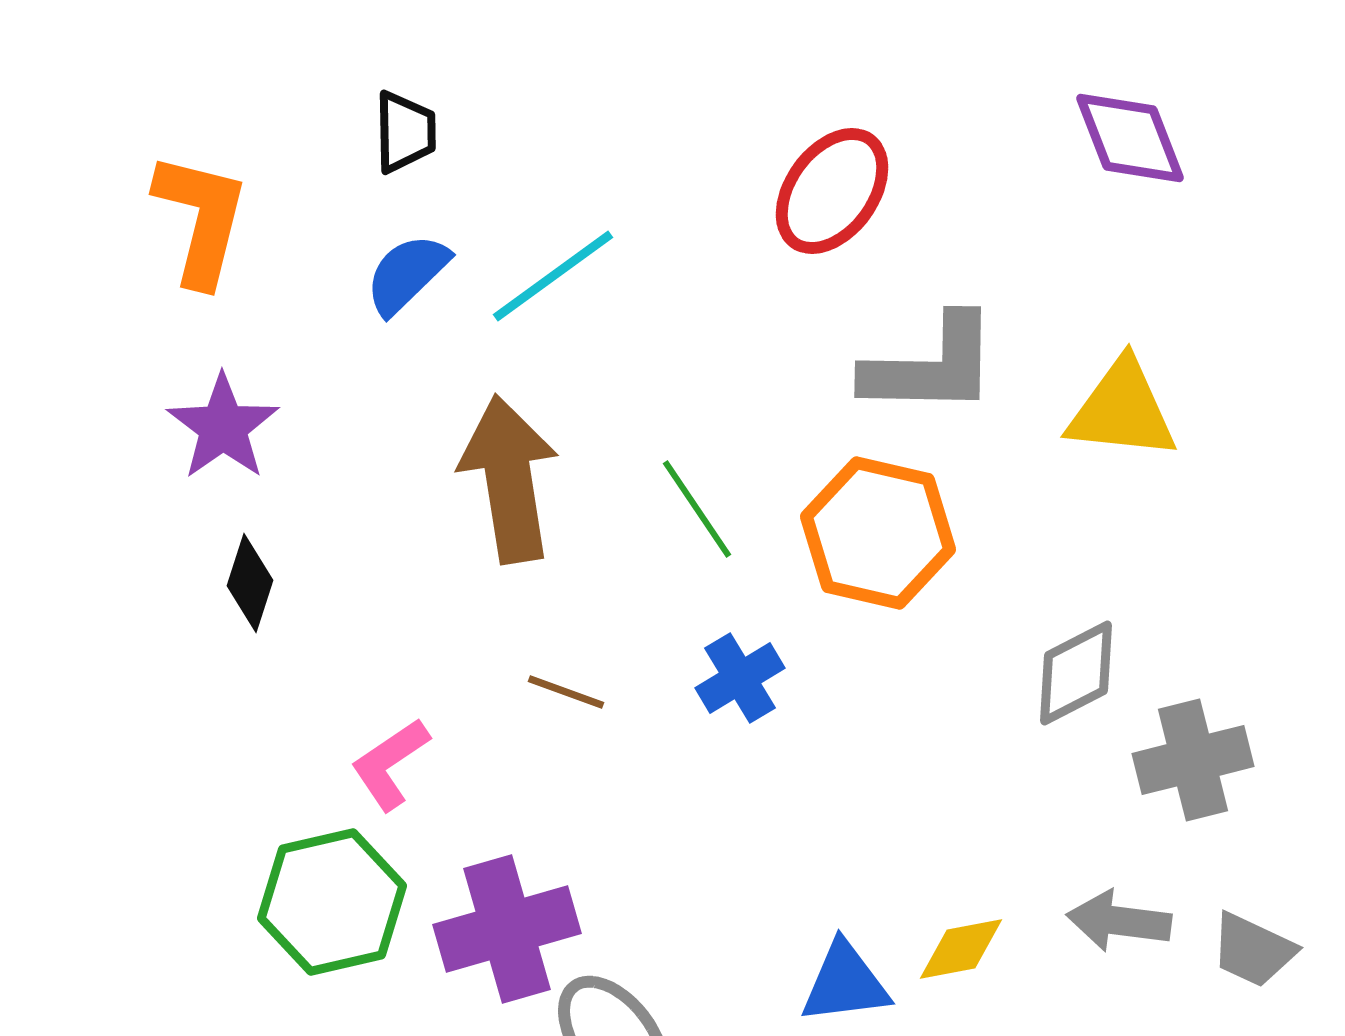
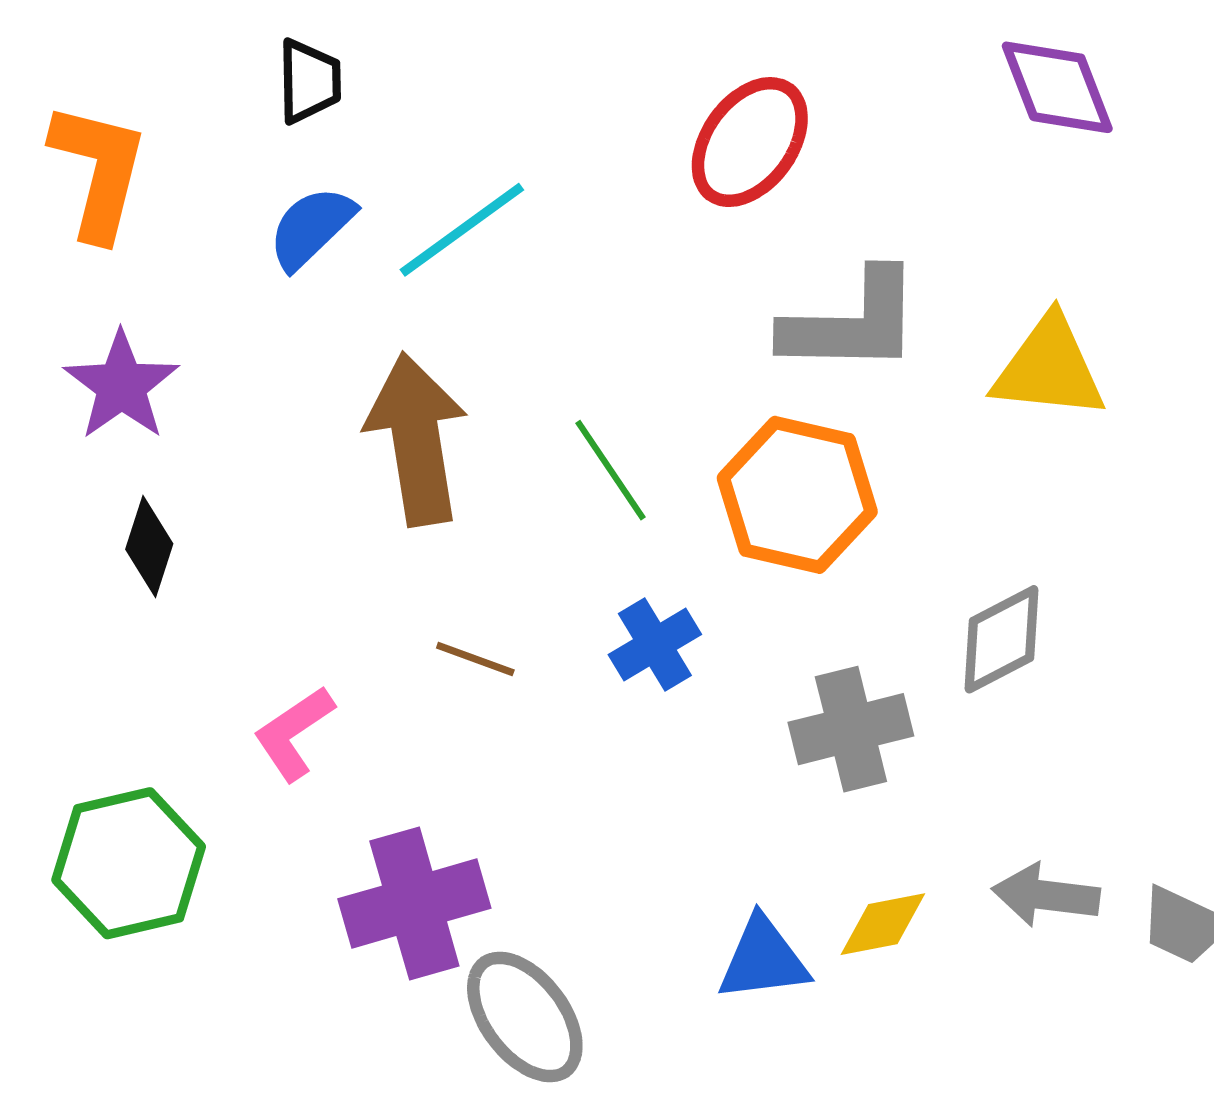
gray cross: (1193, 760) -> (851, 729), moved
green hexagon: (332, 902) -> (129, 863), moved

